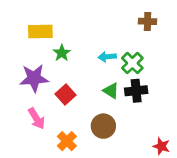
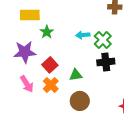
green triangle: (111, 91) -> (76, 75), moved, turned -40
brown circle: (103, 126) -> (80, 101), moved
orange cross: (67, 141) -> (51, 85), moved

